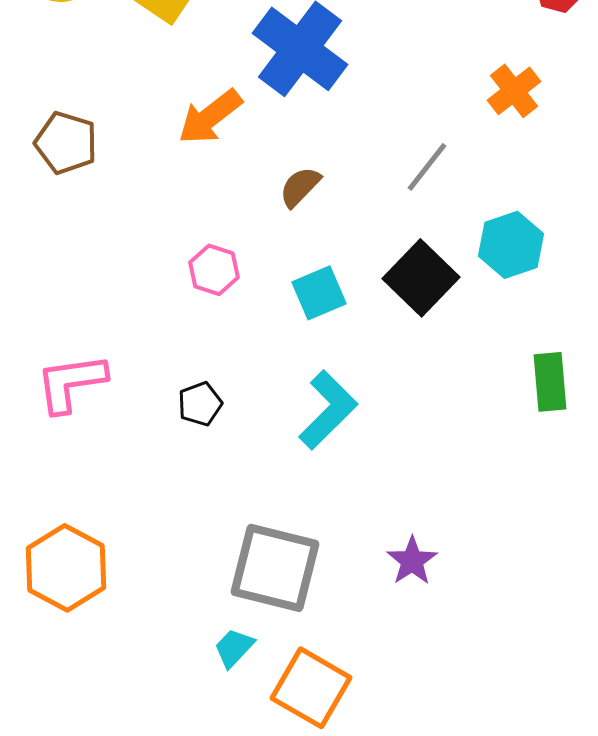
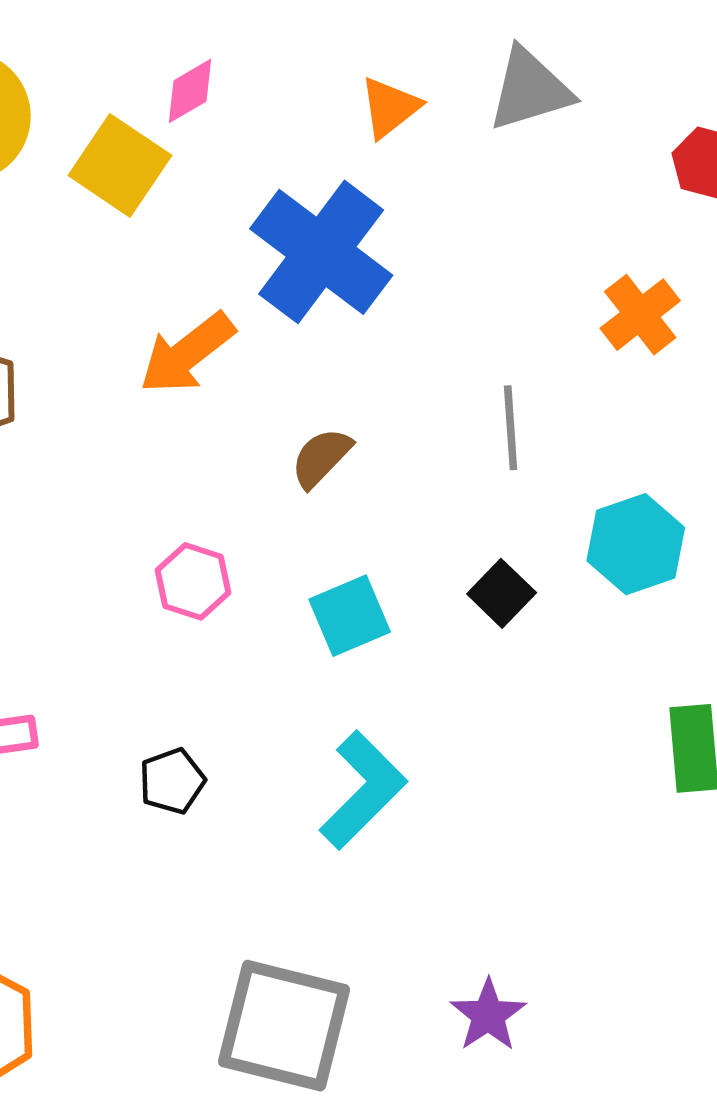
gray line: (427, 167) -> (511, 428), turned -42
black square: (421, 278) -> (502, 593), size x0.6

